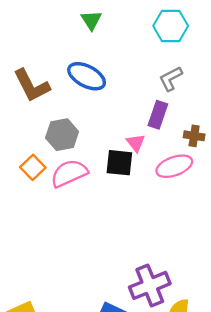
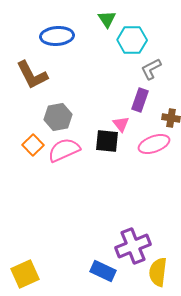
green triangle: (91, 20) -> (107, 19), moved
cyan hexagon: (171, 26) -> (132, 40), moved
blue ellipse: (87, 76) -> (57, 36), moved, turned -32

